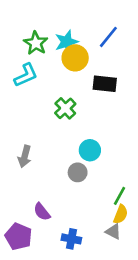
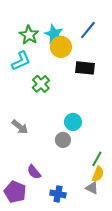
cyan star: (67, 42) -> (54, 34), turned -30
green cross: (65, 108) -> (41, 84), moved
gray arrow: (25, 156) -> (20, 127), turned -66

